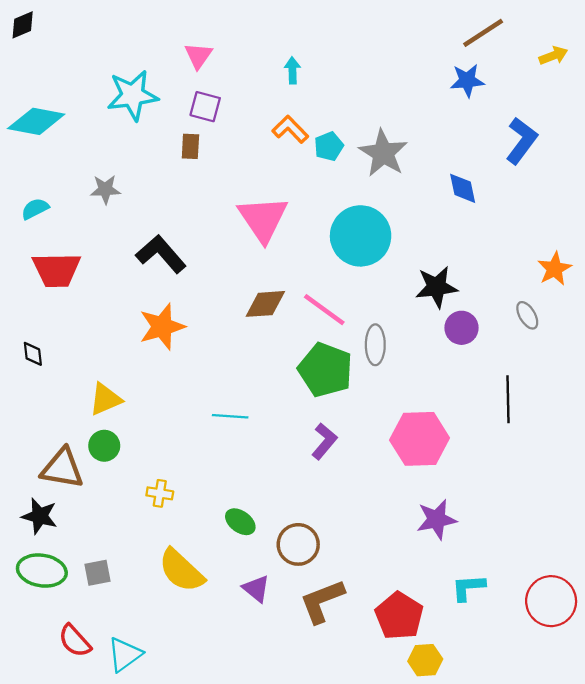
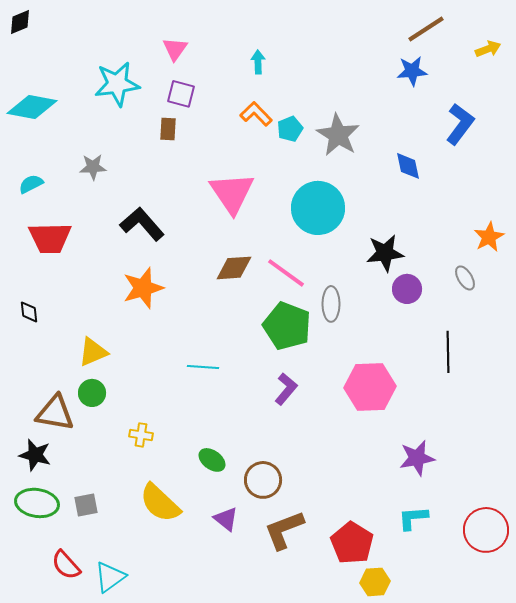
purple star: (437, 519) -> (417, 458), moved

